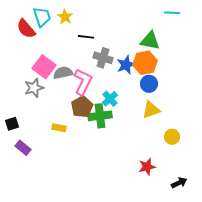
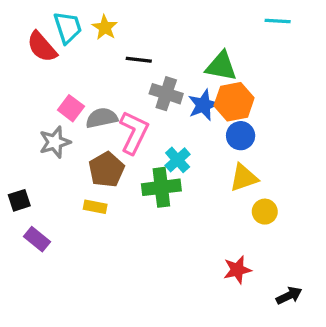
green triangle: (150, 41) -> (221, 66), moved
pink square: (44, 67) -> (71, 108), size x0.7
brown pentagon: (82, 107) -> (106, 170), moved
yellow circle: (172, 137) -> (265, 212), moved

